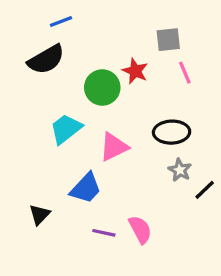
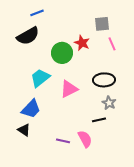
blue trapezoid: (86, 188) -> (31, 109), moved
black line: (205, 190) -> (99, 120), moved, turned 32
black triangle: (40, 215) -> (24, 130), turned -40

